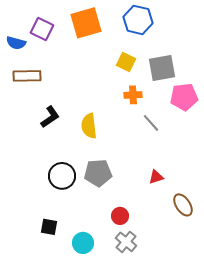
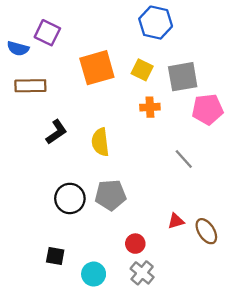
orange square: (86, 23) -> (97, 68), moved
gray line: (151, 123) -> (184, 159), moved
red triangle: (156, 177) -> (176, 221), moved

